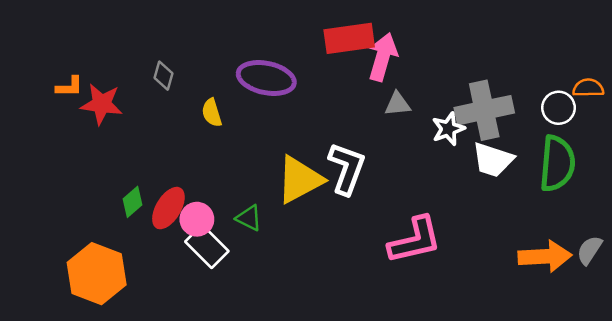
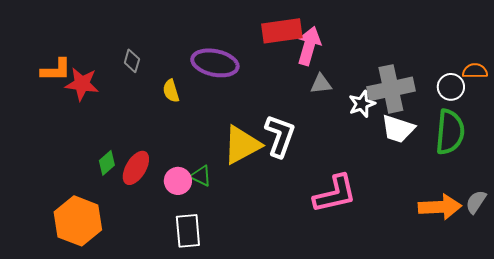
orange L-shape: (69, 87) -> (56, 70), size x1.4
pink circle: (197, 219) -> (178, 181), moved
white rectangle: (207, 246) -> (188, 231), moved, turned 40

